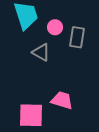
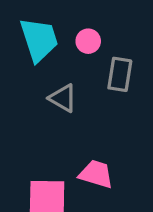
pink circle: (55, 27) -> (88, 41), moved

